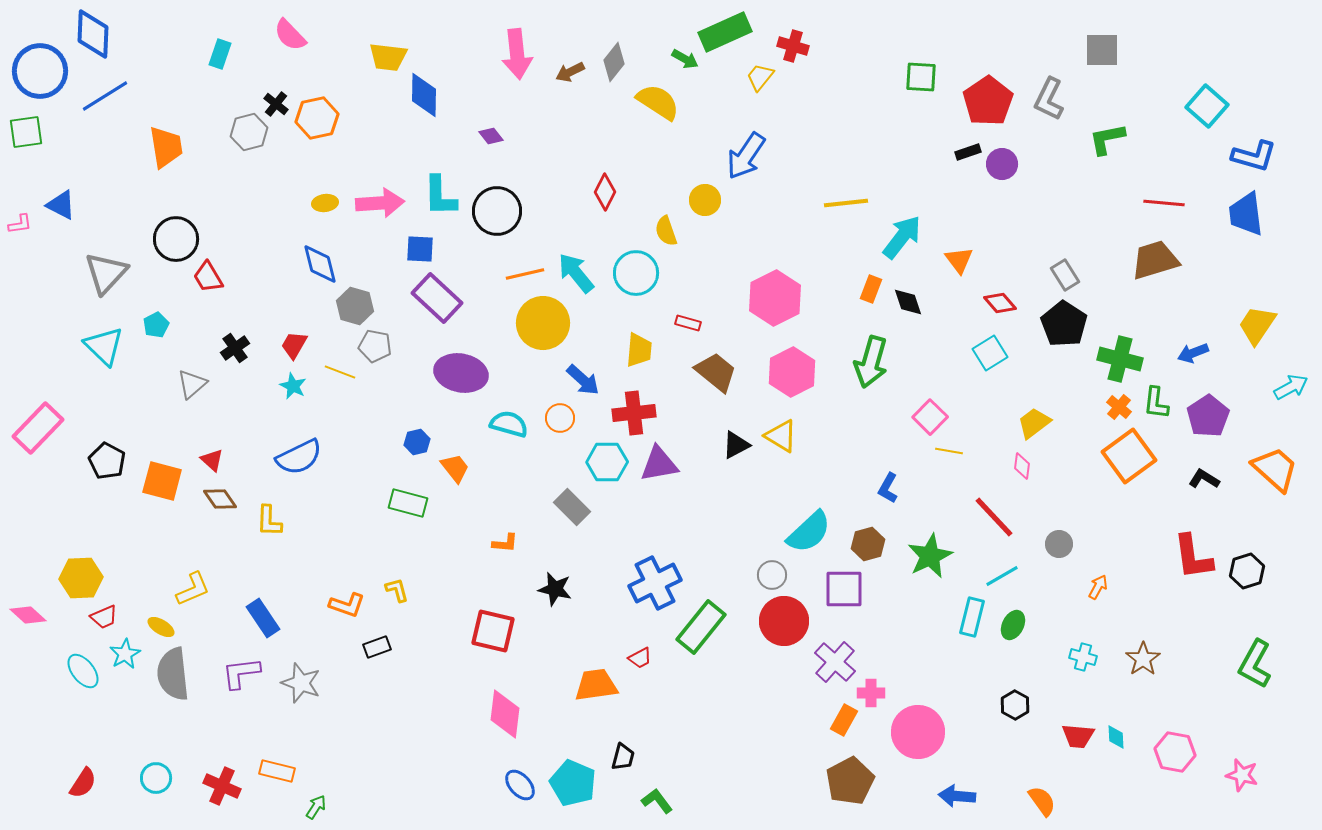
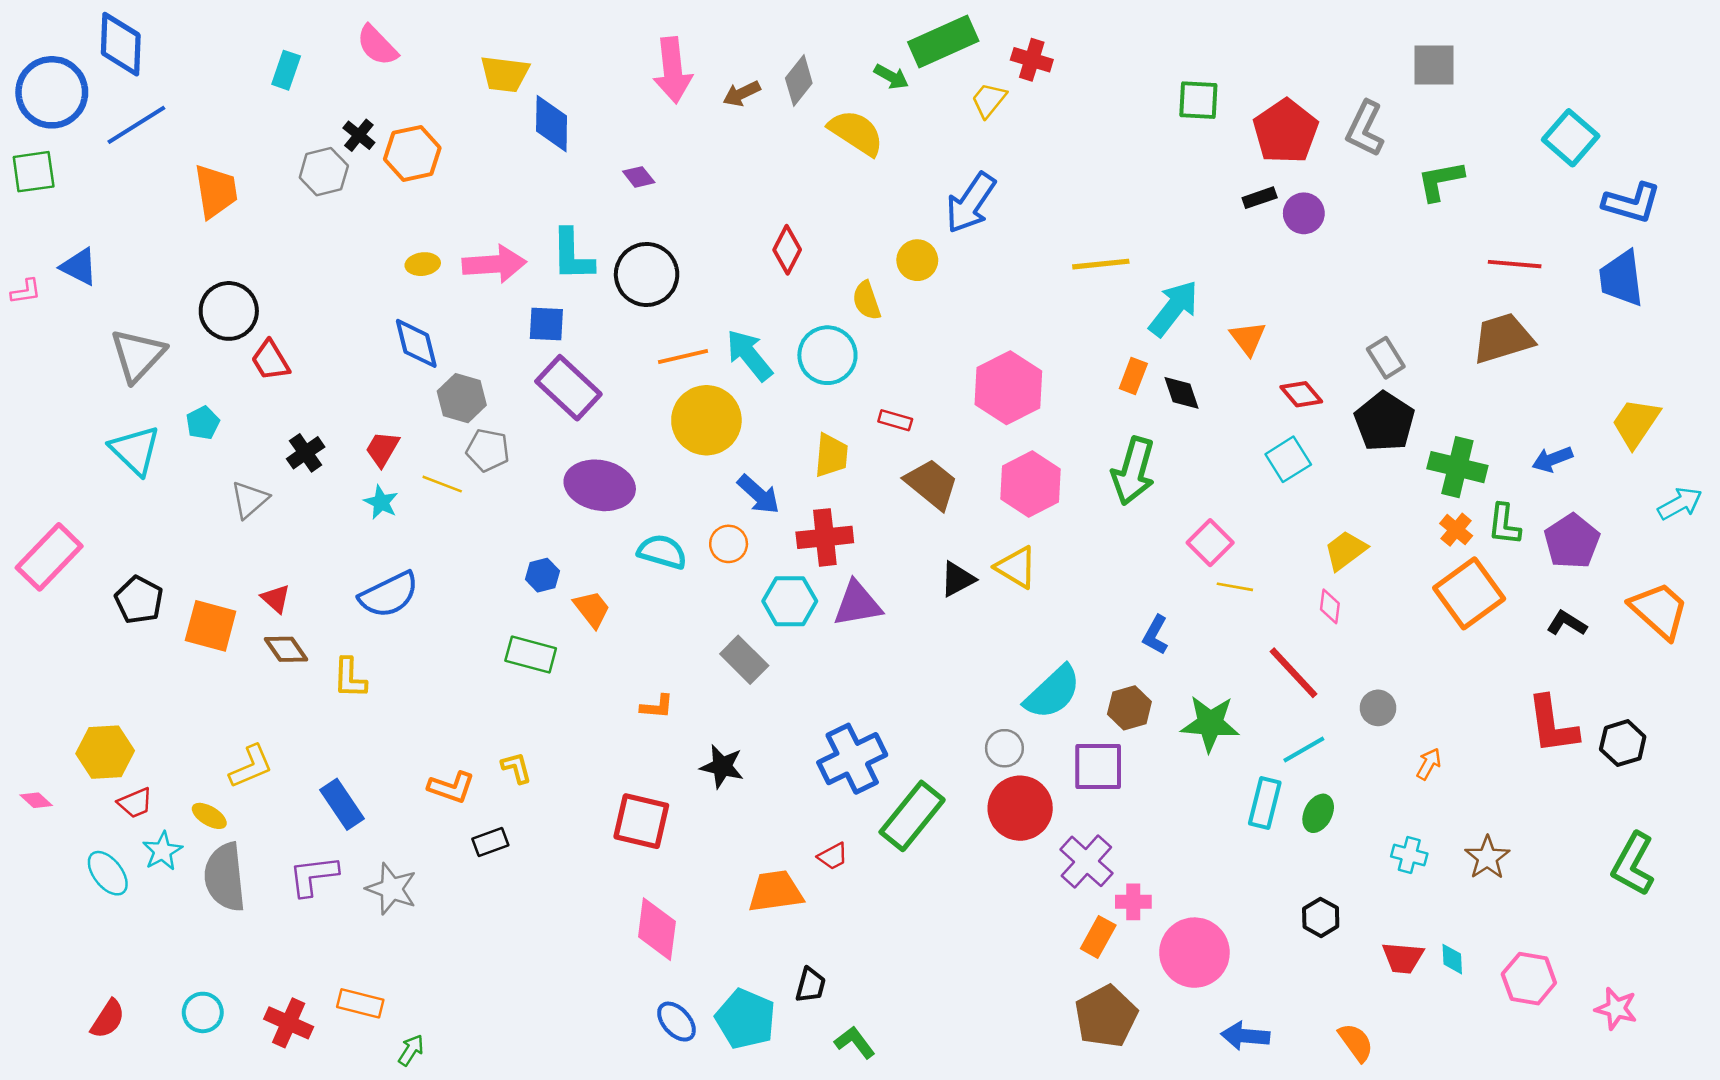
green star: (930, 556) -> (1210, 724), turned 30
pink diamond: (28, 615) -> (36, 800), size x0.7

